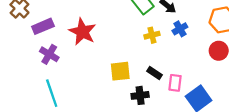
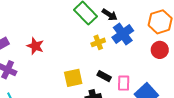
blue cross: (180, 29) -> (123, 34), size x1.5
red star: (82, 32) -> (35, 46), size x0.7

